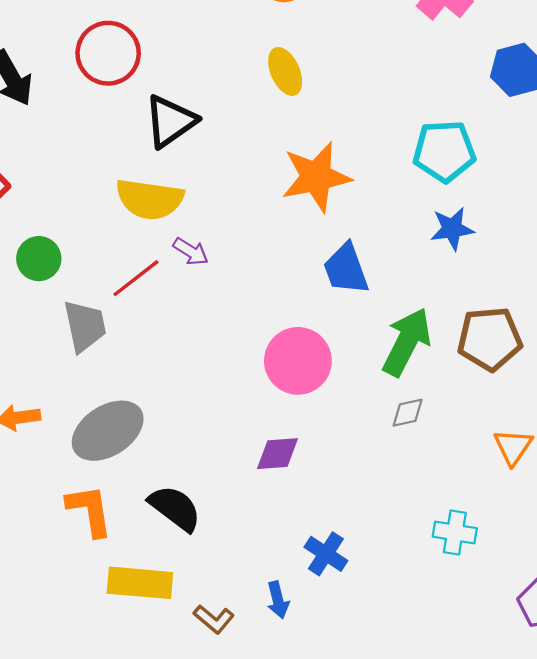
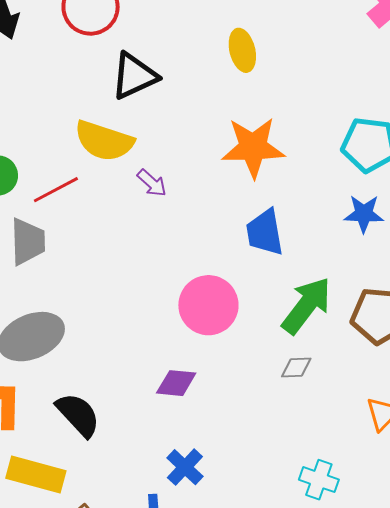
purple arrow: (191, 251) -> (152, 183), moved
red line: (136, 278) -> (56, 190), moved
blue cross: (326, 554) -> (185, 467), moved

